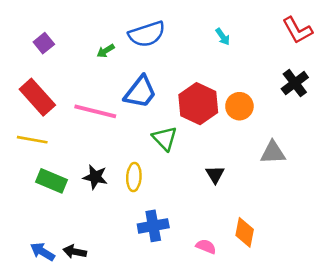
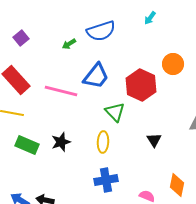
cyan arrow: (223, 37) -> (150, 18), moved, turned 72
orange circle: (239, 106) -> (173, 64), moved
black star: (95, 177) -> (61, 142), turned -30
yellow ellipse: (134, 177) -> (103, 142), moved

